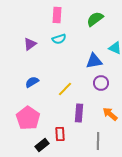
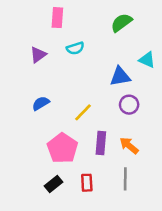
pink rectangle: (57, 15) -> (57, 18), moved
orange arrow: (110, 114) -> (129, 146), moved
pink pentagon: (28, 118) -> (62, 148), moved
red rectangle: (60, 134) -> (87, 183), moved

